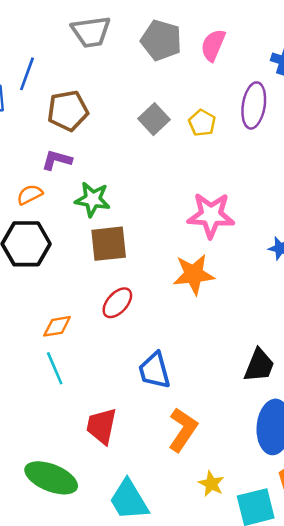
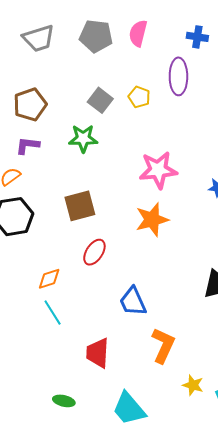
green star: (93, 199) -> (83, 138), moved
green ellipse: (51, 478) -> (64, 401), size x0.5

